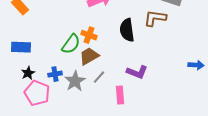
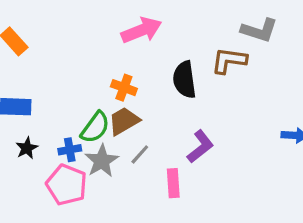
green semicircle: (71, 44) -> (95, 127), moved
purple L-shape: (137, 72) -> (200, 147), turned -60
pink pentagon: (37, 93) -> (67, 185), moved

